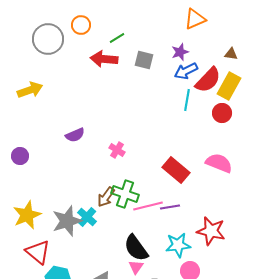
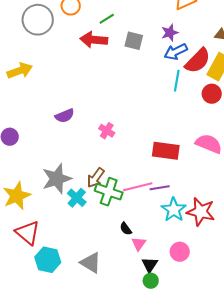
red rectangle: (176, 170) -> (166, 151), turned -32
green cross: (125, 194) -> (109, 192), moved
gray star: (67, 221) -> (57, 179), moved
cyan star: (178, 245) -> (174, 210), moved, turned -30
black semicircle: (136, 248) -> (126, 229), size x0.5
pink triangle: (136, 267) -> (139, 244), moved

